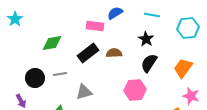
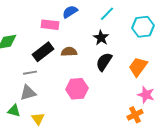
cyan line: (152, 15) -> (107, 14), turned -56
gray line: (60, 74) -> (30, 73), moved
pink hexagon: (135, 90) -> (77, 89), moved
gray triangle: (84, 92) -> (28, 93), moved

